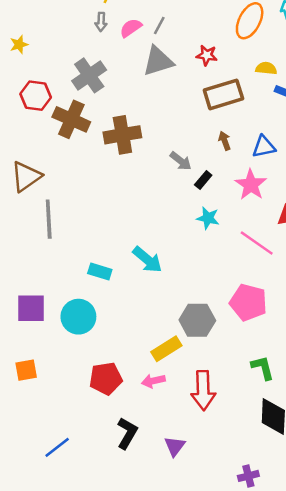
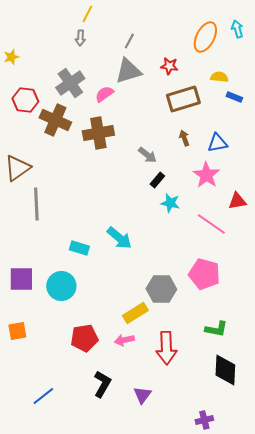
pink semicircle: (131, 28) -> (104, 94), moved
black rectangle: (203, 180) -> (157, 180), moved
green L-shape: (263, 368) -> (216, 329), turned 115

